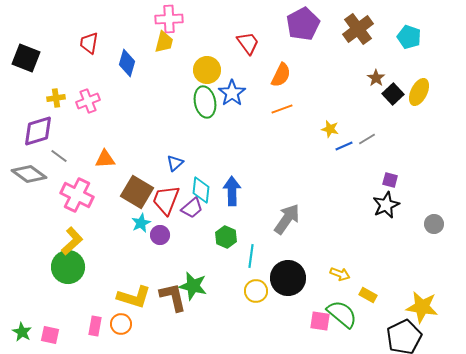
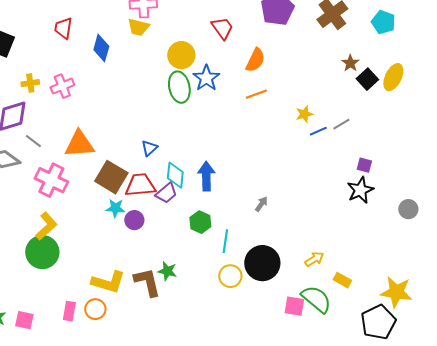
yellow trapezoid: (164, 42) -> (138, 27), turned 90
yellow star: (330, 129) -> (304, 114), turned -30
orange triangle: (105, 159) -> (79, 144), size x1.5
red trapezoid: (166, 200) -> (140, 185), turned 64
gray arrow: (287, 219) -> (261, 204), size x0.5
cyan star: (141, 223) -> (115, 208), turned 30
yellow arrow: (340, 274) -> (314, 259), turned -54
green star: (193, 286) -> (167, 271), size x0.7

